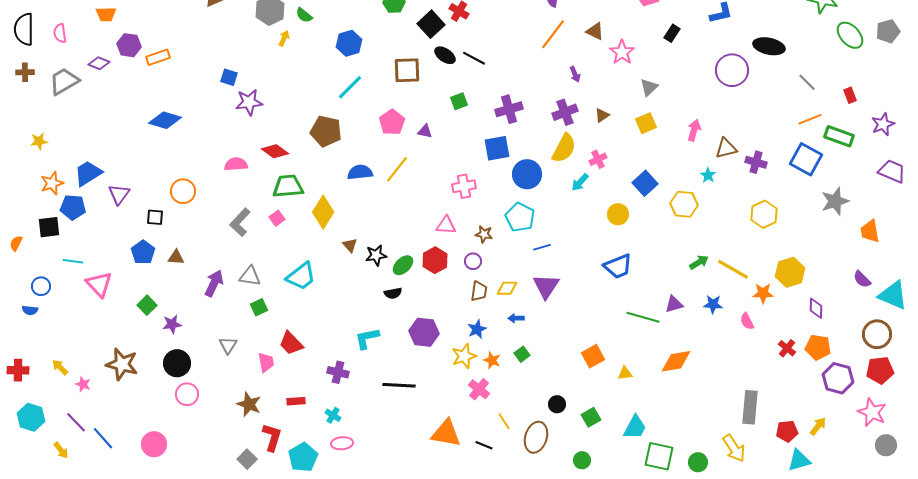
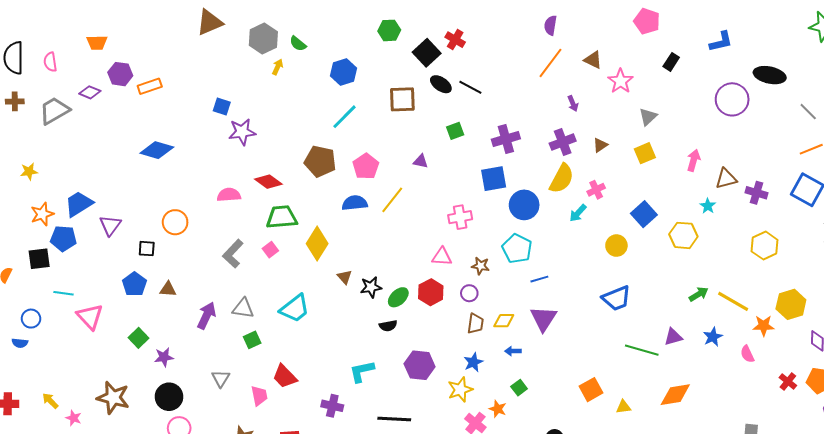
pink pentagon: (392, 122) -> (366, 166), moved
blue star: (713, 304) -> (713, 337), turned -30
orange star: (492, 360) -> (498, 409), moved

